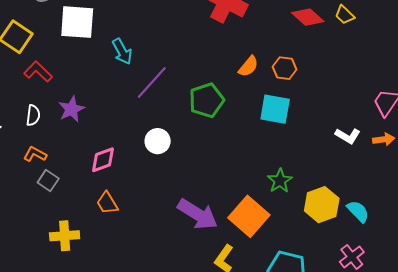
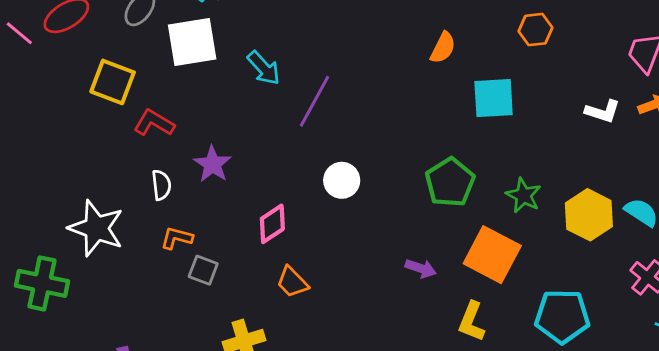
orange hexagon: (285, 68) -> (535, 30), moved
green pentagon: (207, 100) -> (450, 182), moved
purple arrow: (198, 214) -> (421, 268), size x0.5

